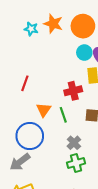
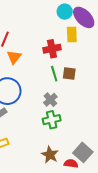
orange triangle: (44, 110) -> (14, 57), moved
green line: (63, 115) -> (54, 74), moved

